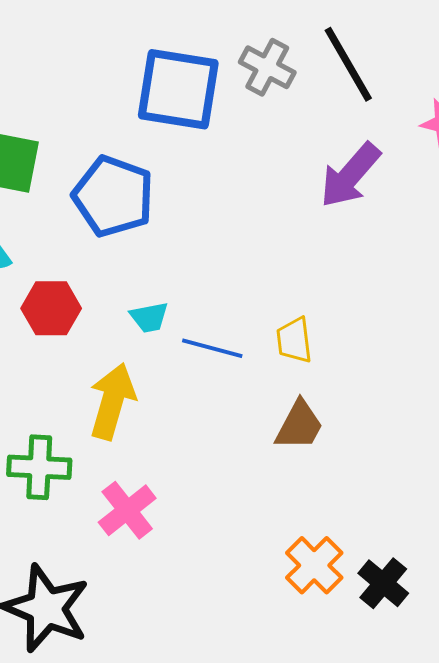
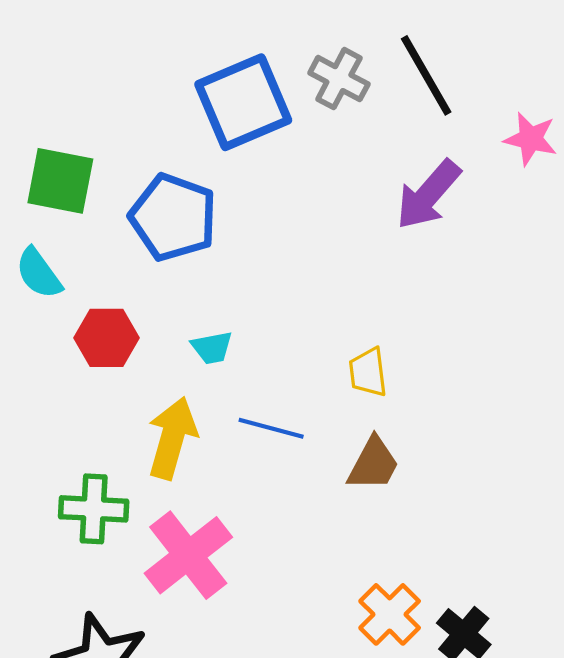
blue square: (178, 89) -> (243, 102), turned -32
blue line: (212, 348) -> (271, 428), moved
pink cross: (127, 510) -> (188, 555), size x1.4

